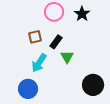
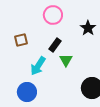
black star: (82, 14) -> (88, 28), moved
brown square: (35, 37) -> (21, 40), moved

